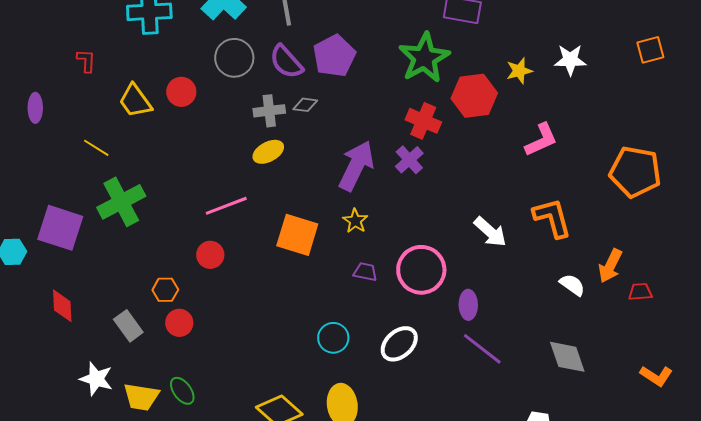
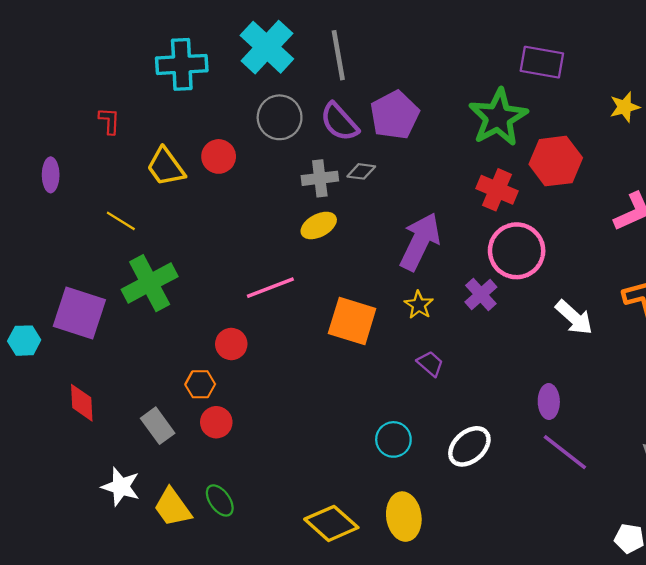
yellow star: (519, 71) -> (625, 107), moved
purple cross: (409, 160) -> (481, 295), moved
red circle: (210, 255) -> (231, 344), moved
pink circle: (421, 270) -> (517, 251), moved
purple trapezoid: (365, 272) -> (430, 364), turned 30
yellow trapezoid: (141, 397) -> (173, 507), turned 45

